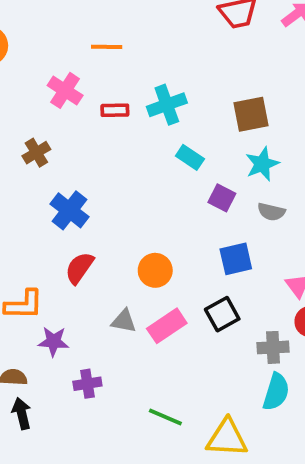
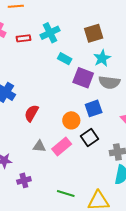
purple square: (222, 198) -> (83, 78), size x1.5
gray semicircle: (271, 212) -> (109, 82), size x1.5
red semicircle: (79, 268) -> (31, 113), moved
orange circle: (155, 270) -> (71, 120), moved

